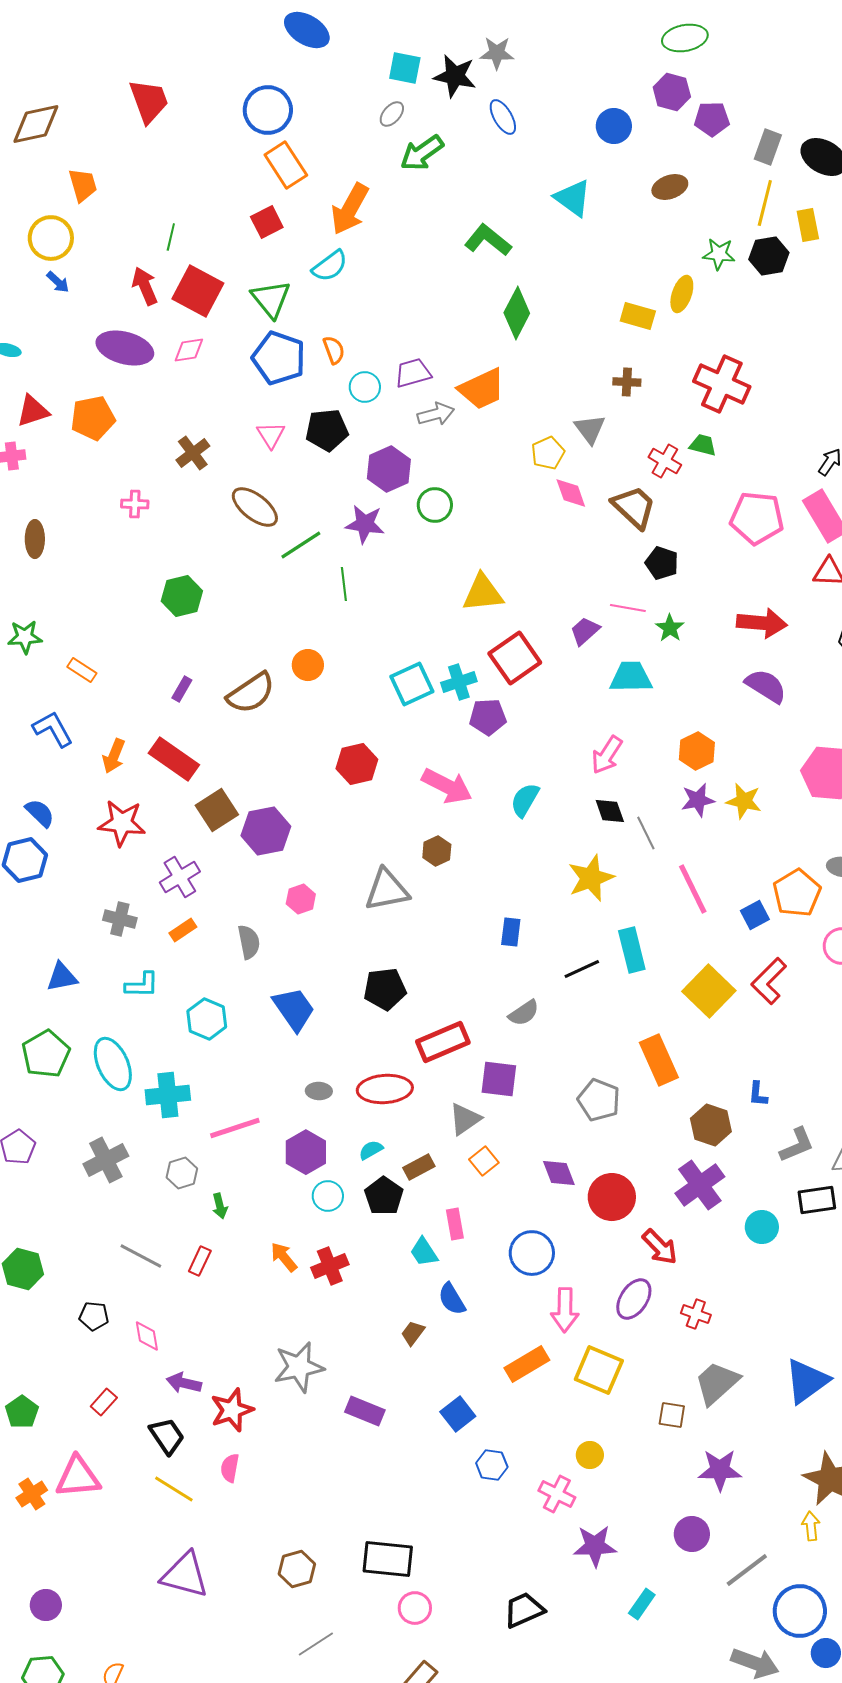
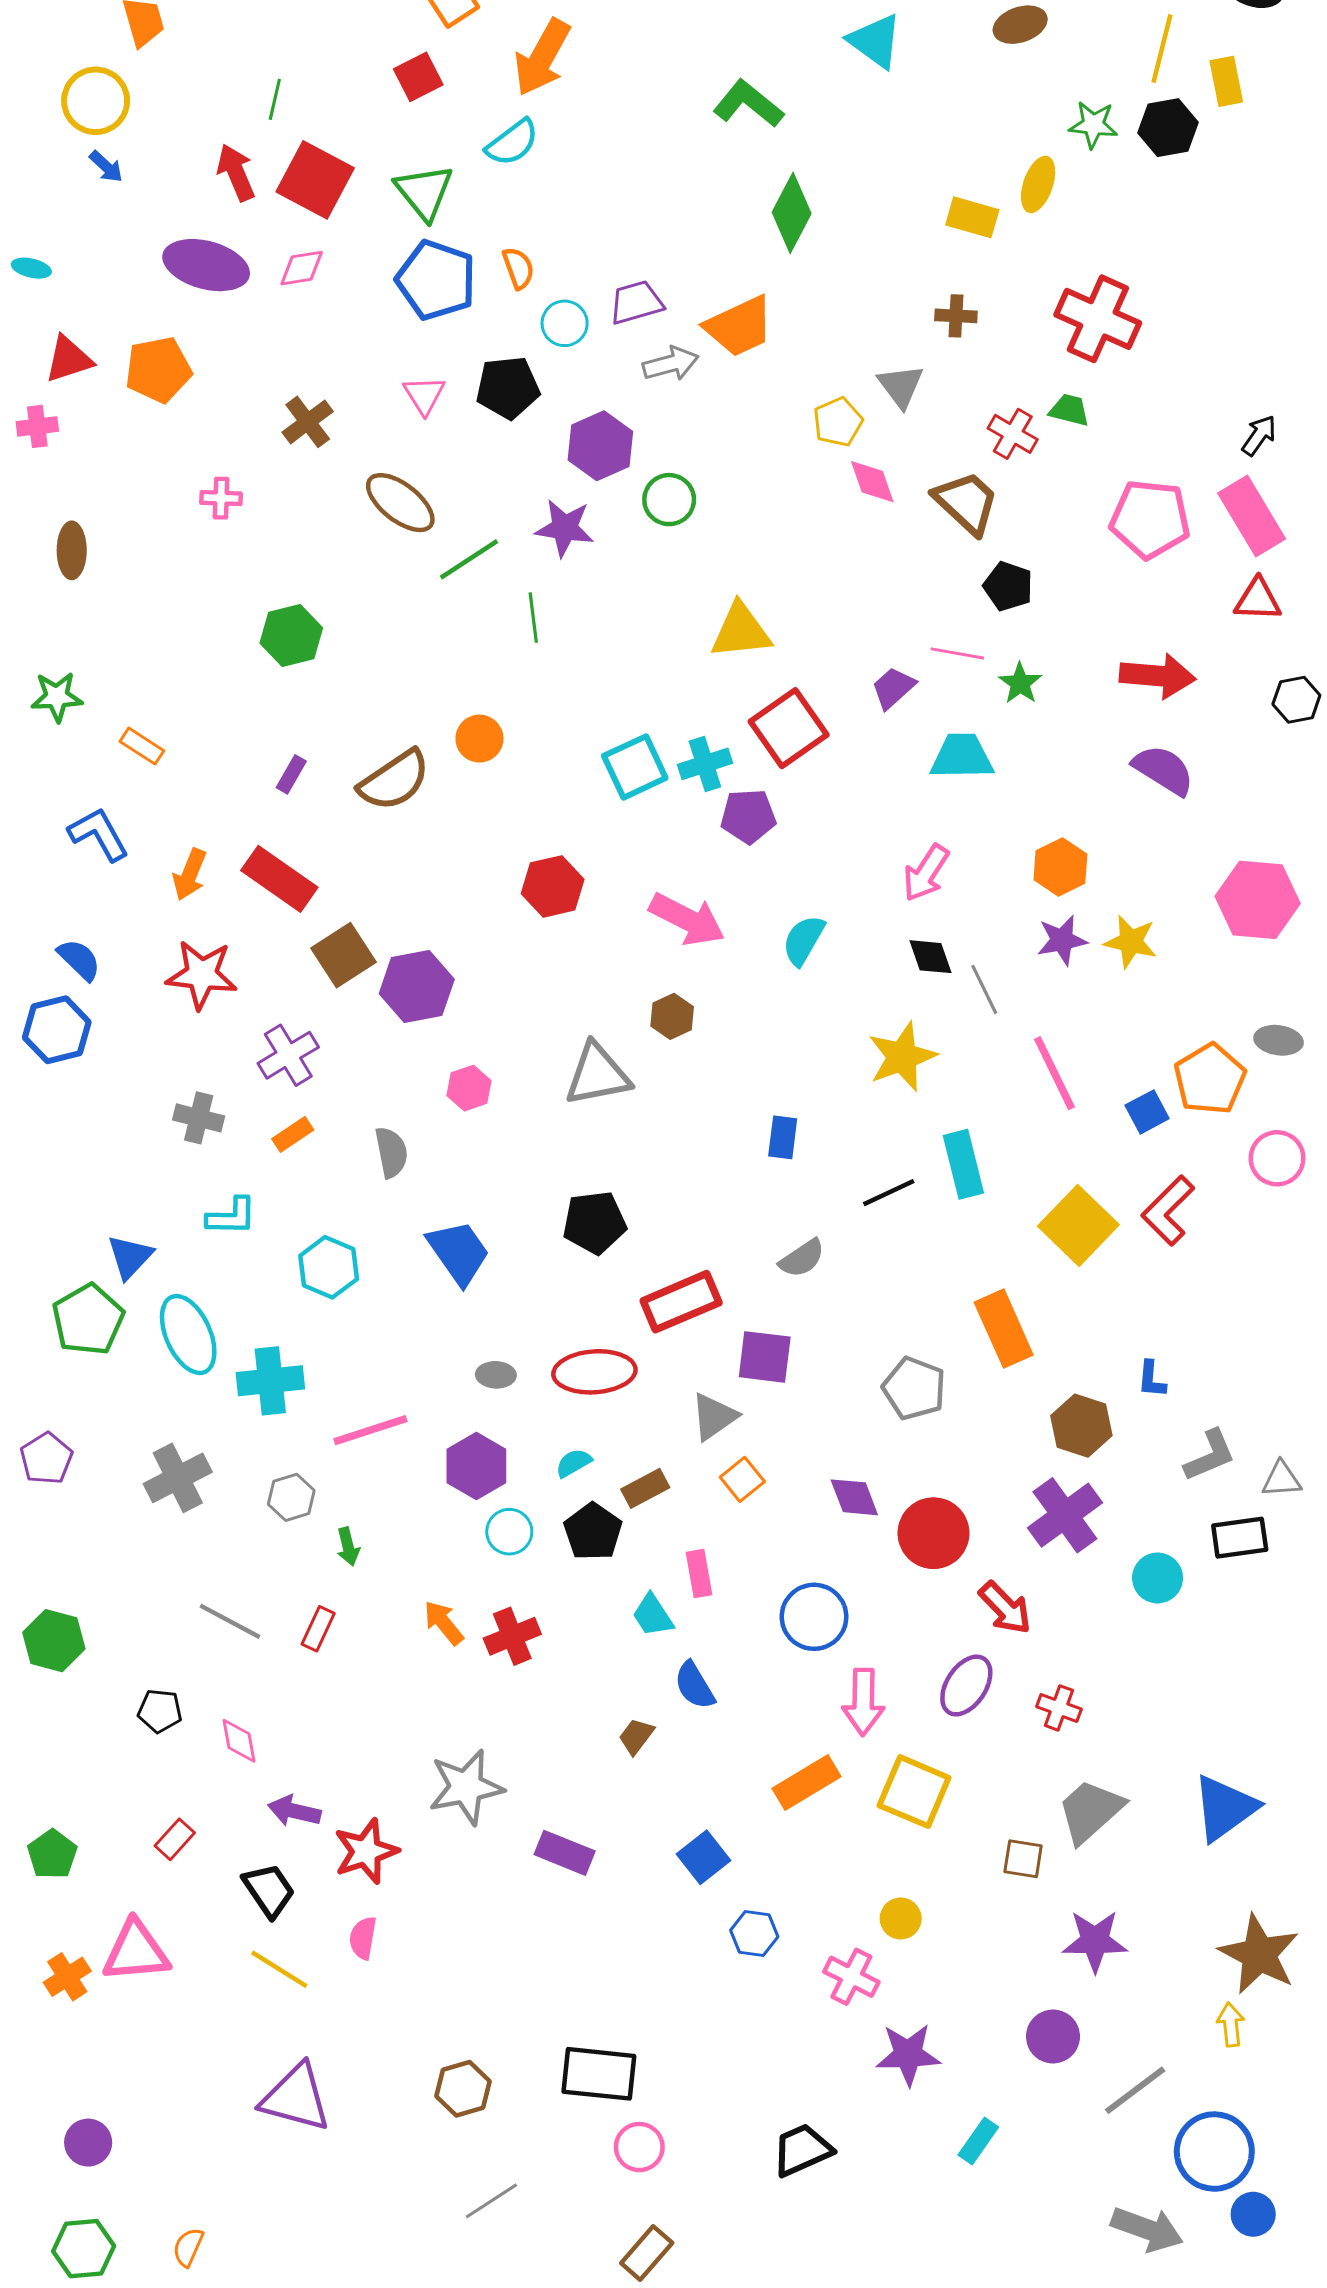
blue triangle: (62, 977) -> (130, 1257), moved, turned -36

